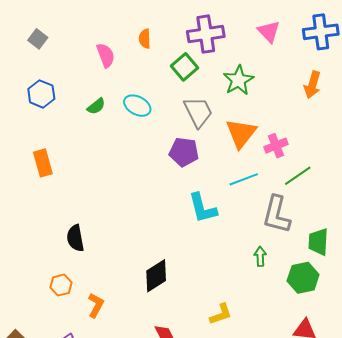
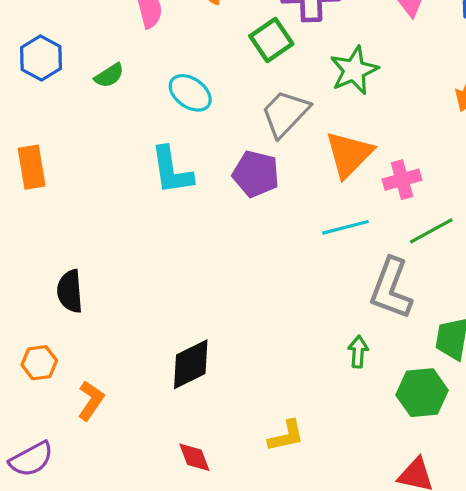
green semicircle: (96, 106) -> (109, 75), moved
gray trapezoid: (198, 112) -> (285, 113), turned -116
cyan L-shape: (203, 208) -> (172, 171), moved

